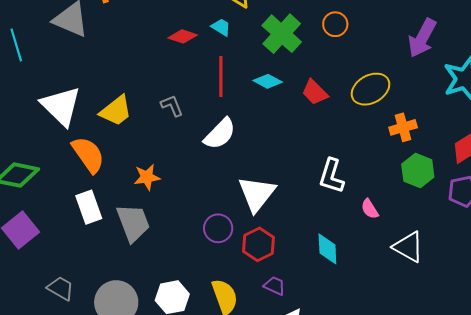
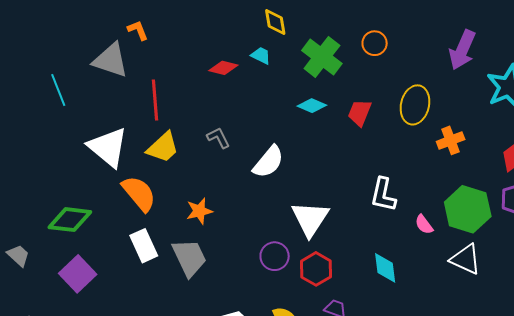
red line: (221, 76) -> (155, 100), moved
yellow ellipse: (371, 89) -> (415, 105), turned -42
red trapezoid: (315, 92) -> (360, 113), turned 72
green hexagon: (418, 171) -> (468, 209), moved, size x1.4

